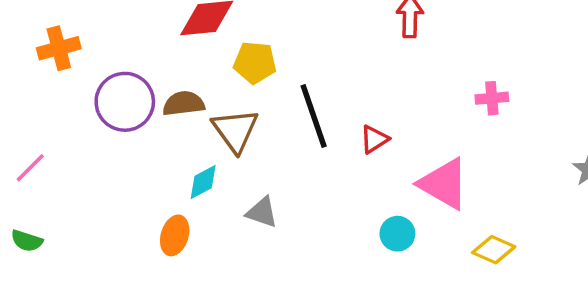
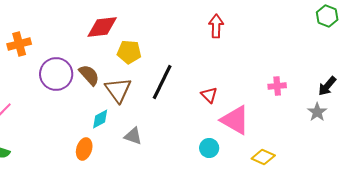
pink cross: (492, 98) -> (277, 86), moved
brown semicircle: (184, 104) -> (89, 75), turned 55
black line: (314, 116) -> (162, 82), turned 45
red triangle: (374, 139) -> (209, 95), moved, turned -42

